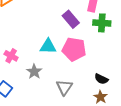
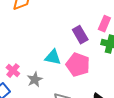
pink cross: (11, 56) -> (13, 71), moved

